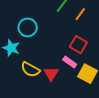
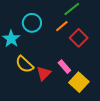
orange line: (80, 14) -> (62, 26), moved
red square: (78, 45) -> (79, 38), moved

